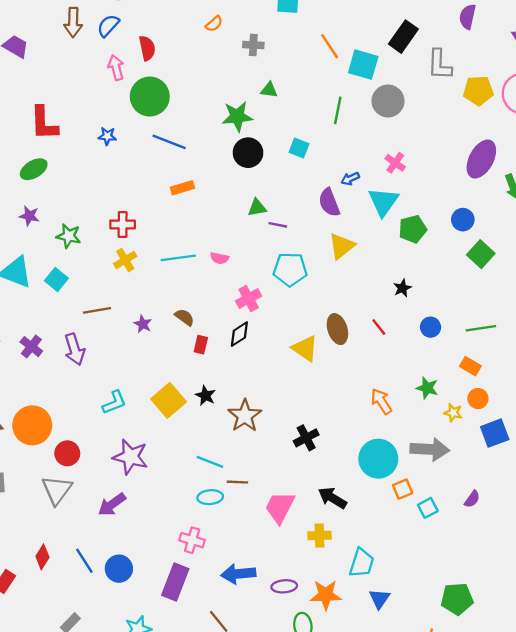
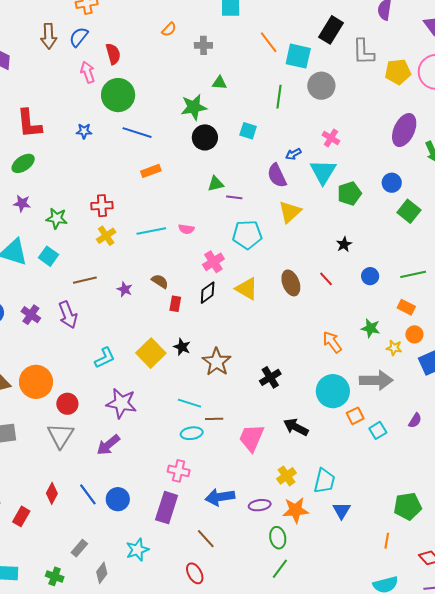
yellow triangle: (305, 348) -> (247, 289), moved
yellow cross: (319, 535) -> (286, 476), moved, turned -30

